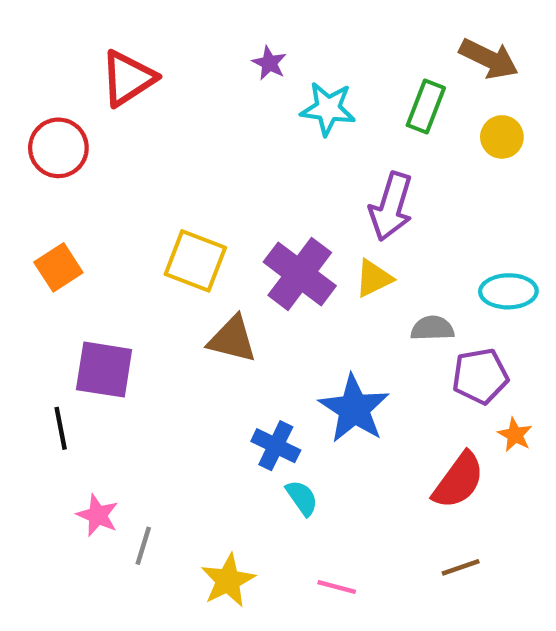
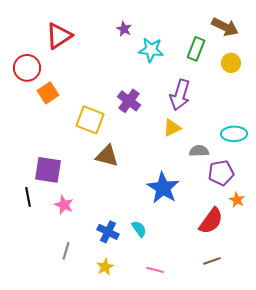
orange square: (58, 267) -> (48, 93), moved
purple cross: (300, 274) -> (129, 101), moved, size x0.7
blue cross: (276, 446) -> (108, 232), moved
pink star: (98, 515) -> (64, 205), moved
yellow star: (228, 580) -> (105, 267), size x0.7

